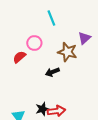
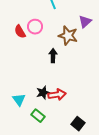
red semicircle: (19, 57) -> (20, 32), moved, turned -80
black arrow: (52, 72) -> (53, 56), turned 112

